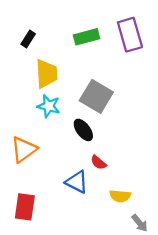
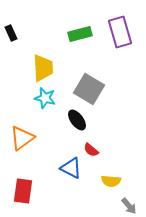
black rectangle: (28, 39) -> (11, 33), moved, turned -56

